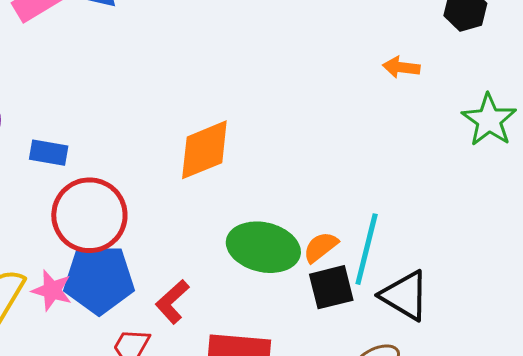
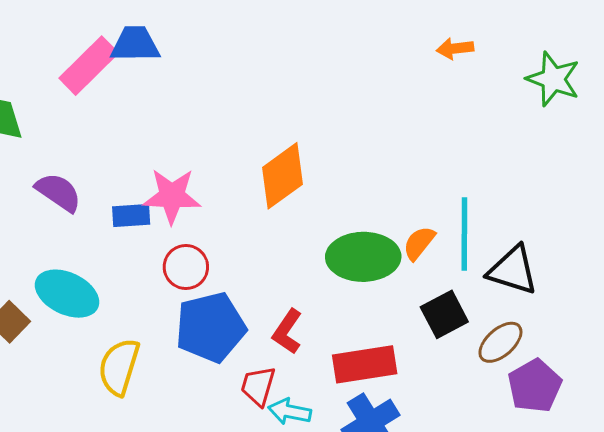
red circle: (89, 215) -> (186, 267), size x0.6
black square: (331, 287) -> (444, 314), moved
pink star: (52, 290) -> (172, 196), moved, size x1.4

